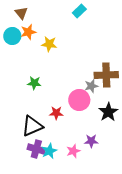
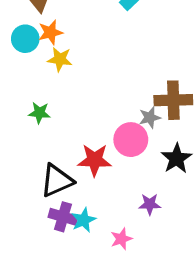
yellow star: (49, 44) -> (60, 59), moved
green star: (34, 83) -> (39, 113), moved
red star: (56, 113) -> (95, 160), size x1.5
pink star: (73, 151) -> (121, 239), moved

